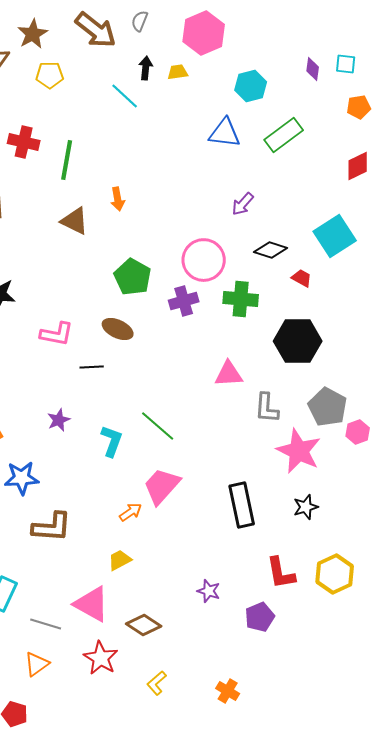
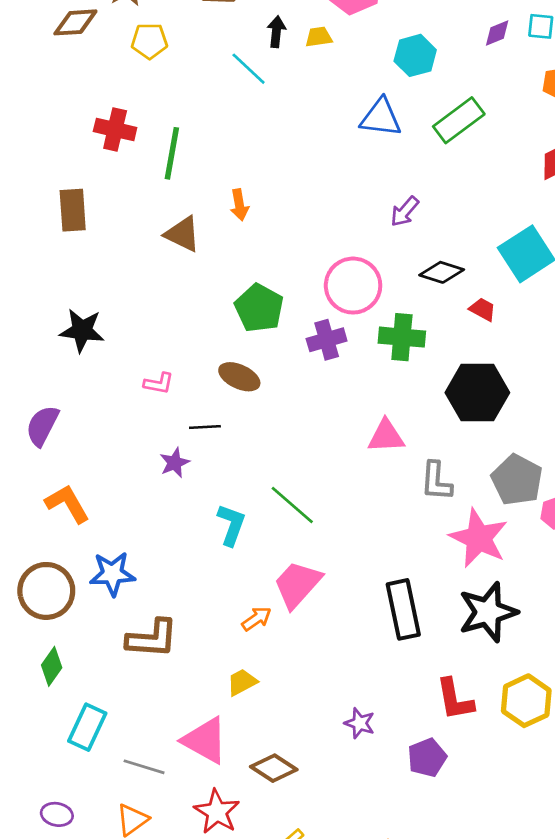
purple diamond: (313, 69) -> (497, 33), turned 60
pink L-shape: (57, 334) -> (159, 383), size x0.7
purple star: (59, 420) -> (175, 463), moved
black star: (306, 507) -> (488, 612), size x1.8

